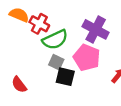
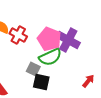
green semicircle: (55, 40) -> (50, 57), moved
pink pentagon: (87, 58) -> (49, 39), moved

